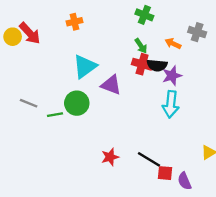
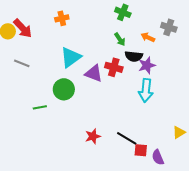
red cross: (142, 64) -> (114, 67), moved
gray line: (29, 103) -> (22, 63), moved
green line: (55, 115) -> (40, 107), moved

